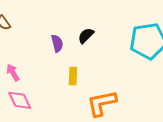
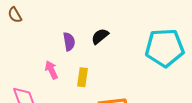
pink arrow: (13, 73) -> (51, 70), moved

